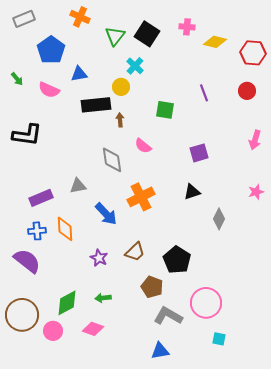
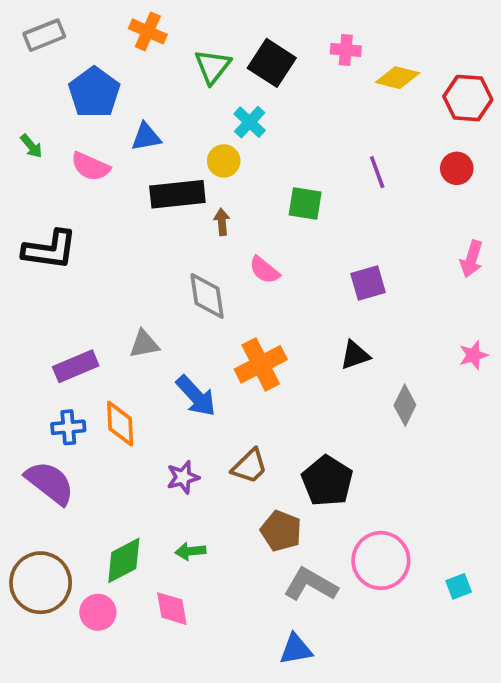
purple star: (99, 258) -> (183, 477), turned 30
pink diamond: (93, 329) -> (172, 609), turned 60
cyan square: (219, 339) -> (459, 586), moved, turned -32

